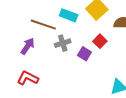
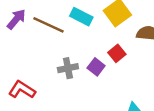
gray cross: (63, 43) -> (68, 68), moved
purple arrow: (28, 46) -> (16, 19), moved

